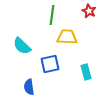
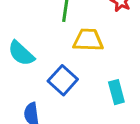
blue square: (50, 64) -> (63, 80), turned -36

